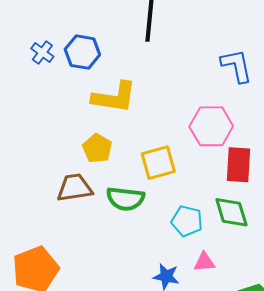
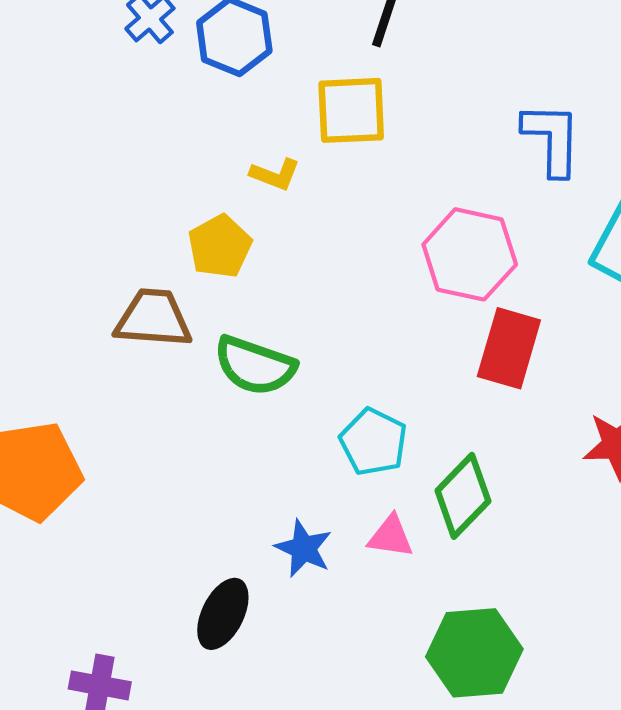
yellow L-shape: (114, 97) -> (275, 174), moved, size x0.5
yellow square: (158, 163) -> (351, 110), moved
green diamond: (231, 212) -> (463, 496), moved, turned 48

